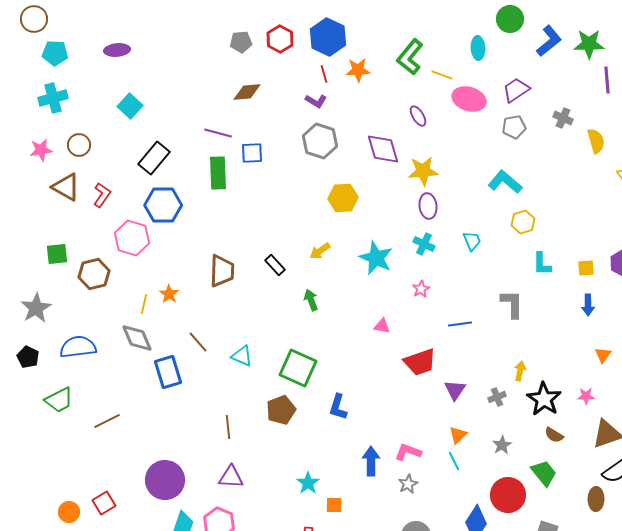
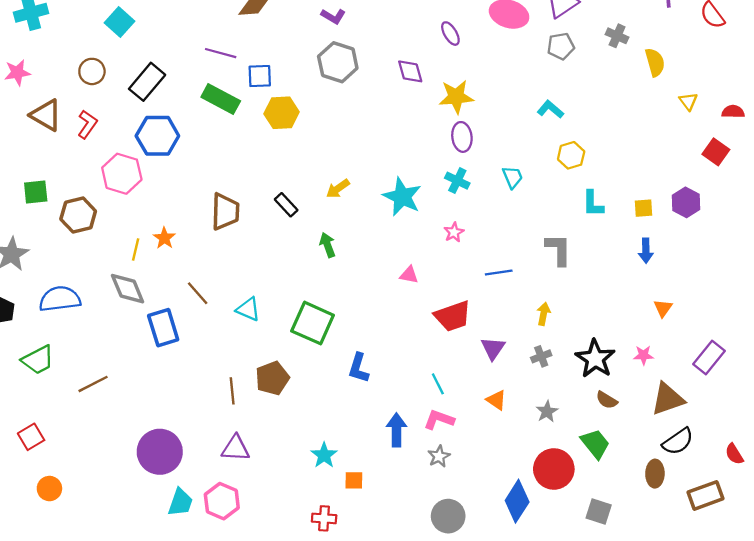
brown circle: (79, 145) -> (92, 71), moved
purple diamond: (383, 149) -> (410, 71), size x0.7
green rectangle: (218, 173) -> (221, 99), turned -60
cyan L-shape: (505, 182) -> (550, 109), size x0.7
yellow hexagon: (343, 198) -> (282, 113), moved
yellow arrow: (520, 371) -> (544, 314), moved
brown pentagon: (281, 410) -> (272, 378), moved
orange triangle: (458, 435) -> (496, 400), turned -42
cyan line: (454, 461) -> (438, 384), moved
red square: (104, 503) -> (31, 437), moved

